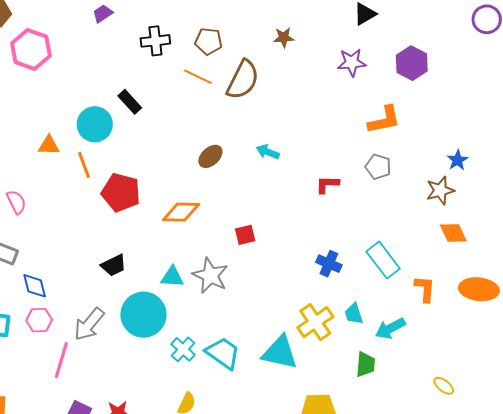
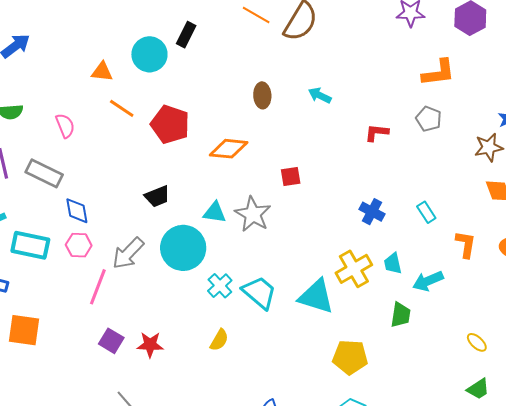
black rectangle: (130, 102) -> (186, 35), turned 65
brown ellipse: (210, 156) -> (262, 95), turned -55
orange line: (84, 165) -> (122, 108), moved, turned -40
cyan rectangle: (383, 260) -> (426, 212), size x0.6

